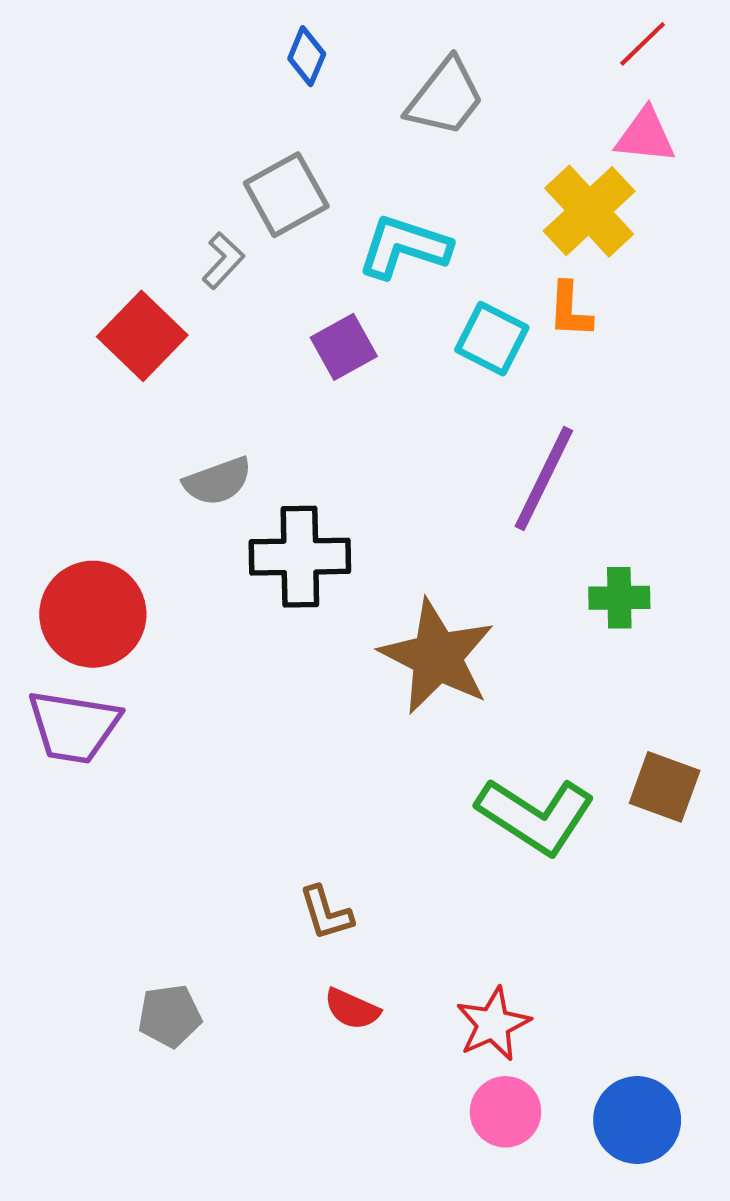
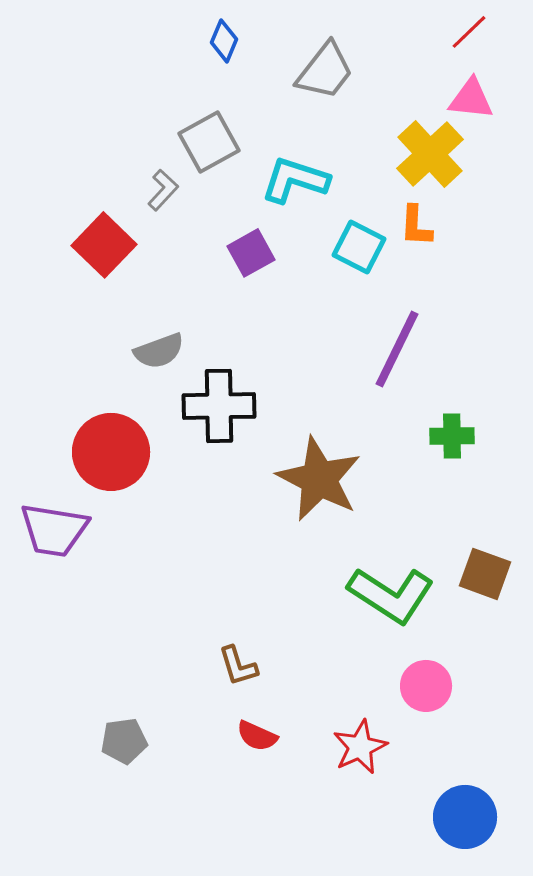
red circle: (93, 614) -> (111, 452), moved
pink circle: (506, 1112) -> (426, 686), moved

